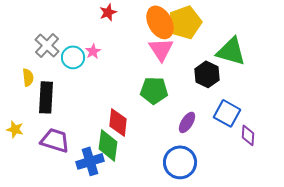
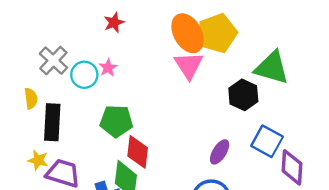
red star: (108, 12) -> (114, 23), moved
green pentagon: (154, 90) -> (116, 121), moved
yellow star: (15, 129) -> (38, 160), moved
purple diamond: (248, 135) -> (292, 167), size x1.4

